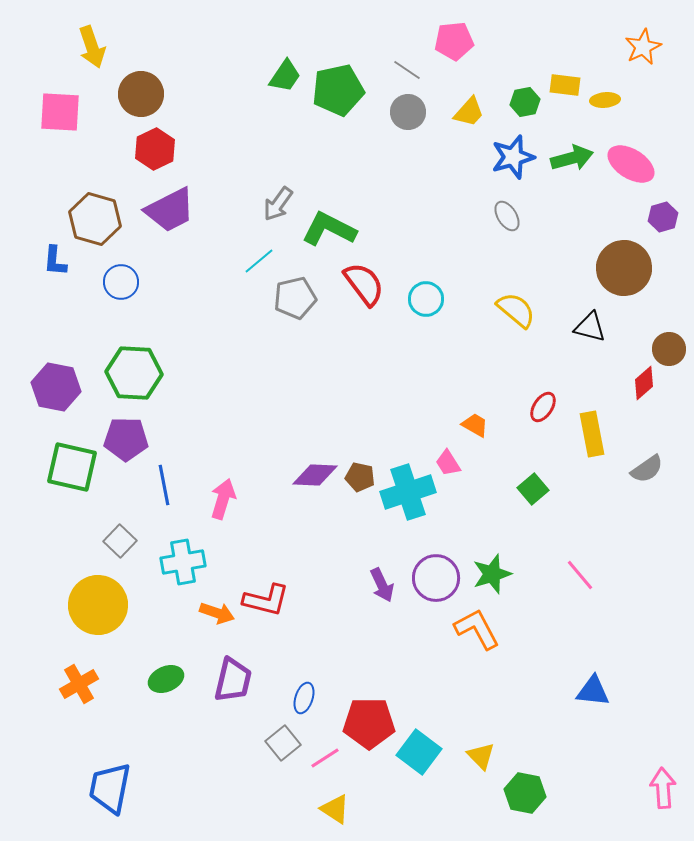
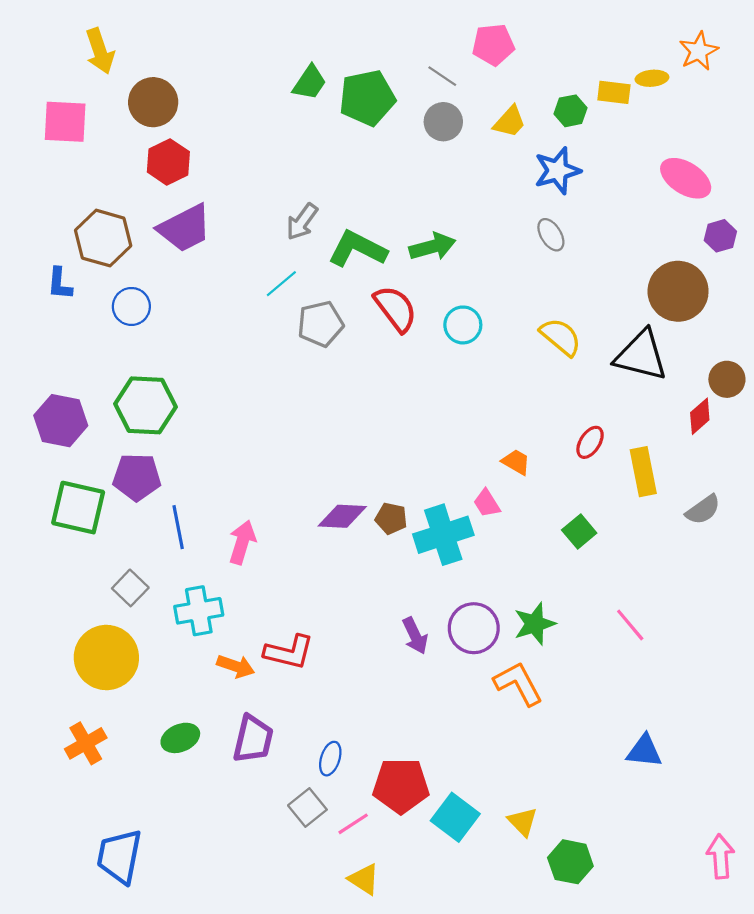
yellow ellipse: (605, 100) -> (652, 78), moved
green arrow: (572, 158) -> (432, 247), moved
black triangle: (590, 327) -> (641, 355), size x1.6

